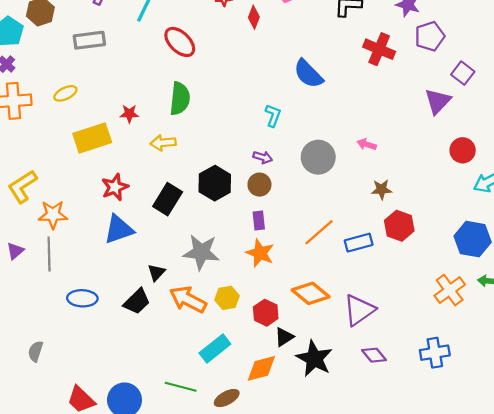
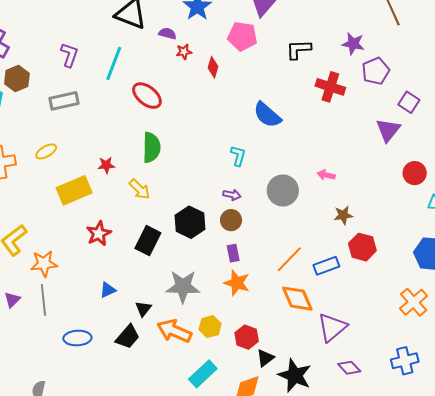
yellow arrow: (163, 143) -> (140, 189), turned -125
blue triangle: (119, 229) -> (108, 290), moved, size x0.6
orange diamond: (311, 293) -> (297, 299), moved, turned 32

